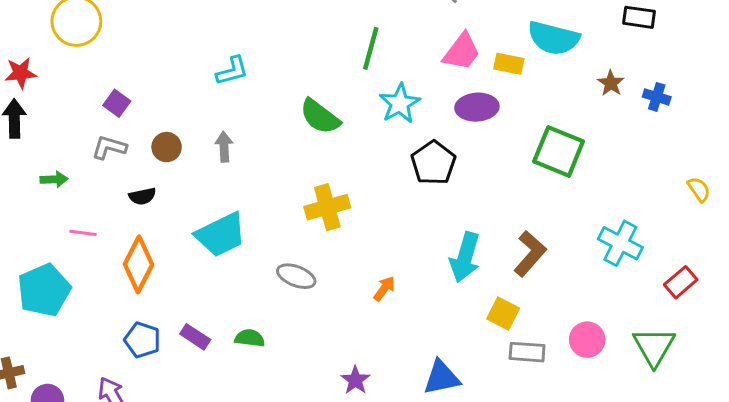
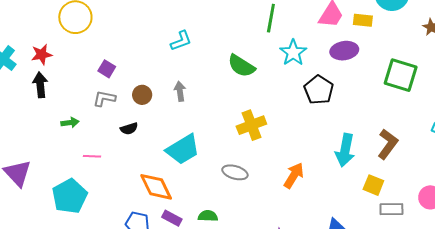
orange diamond: (138, 264) -> (156, 187), moved, turned -48
orange arrow: (384, 289) -> (294, 175), size x1.5

